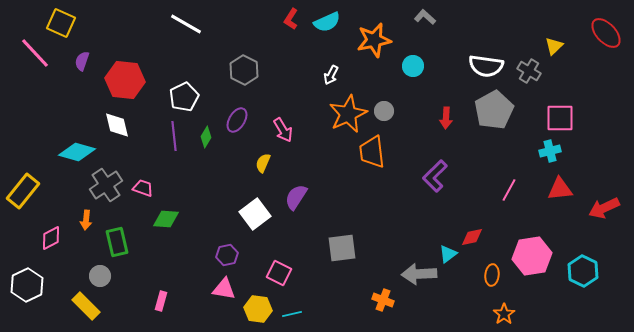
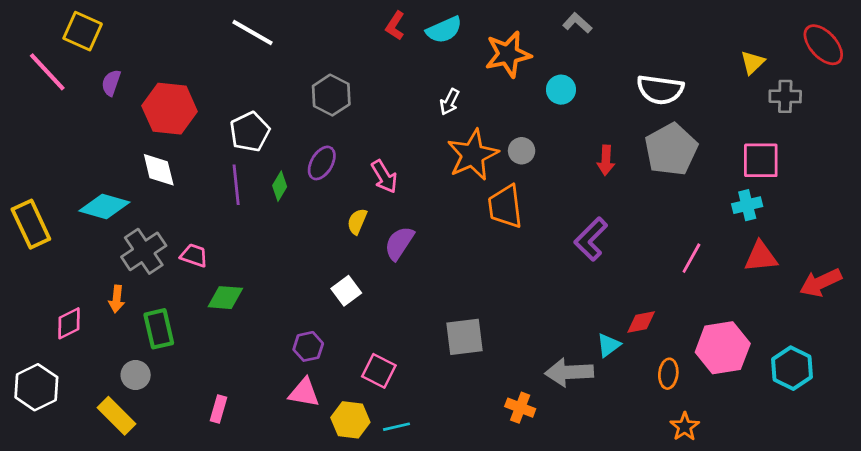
gray cross: (529, 71) -> (785, 96), moved, turned -30
yellow rectangle: (23, 191) -> (31, 224), moved, turned -64
purple semicircle: (296, 197) -> (399, 243), moved
white square: (255, 214) -> (346, 291), size x0.7

